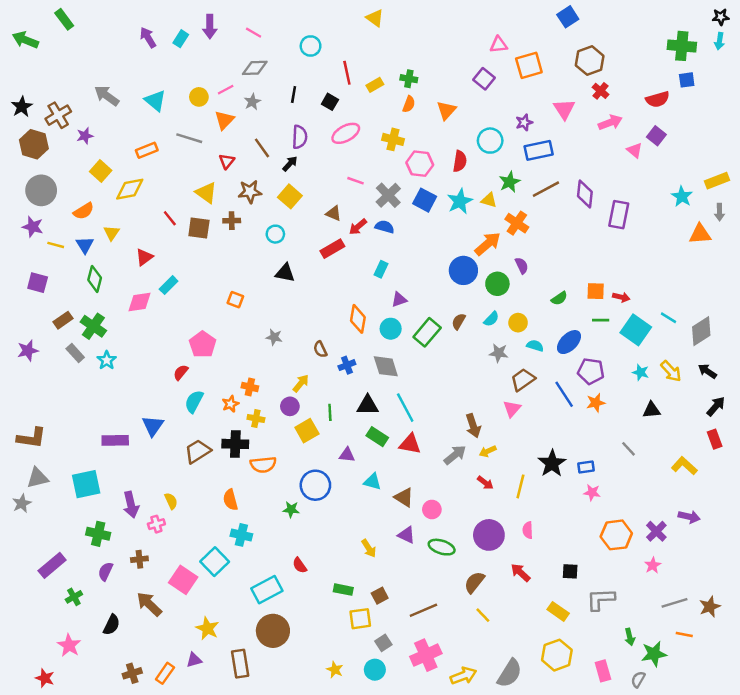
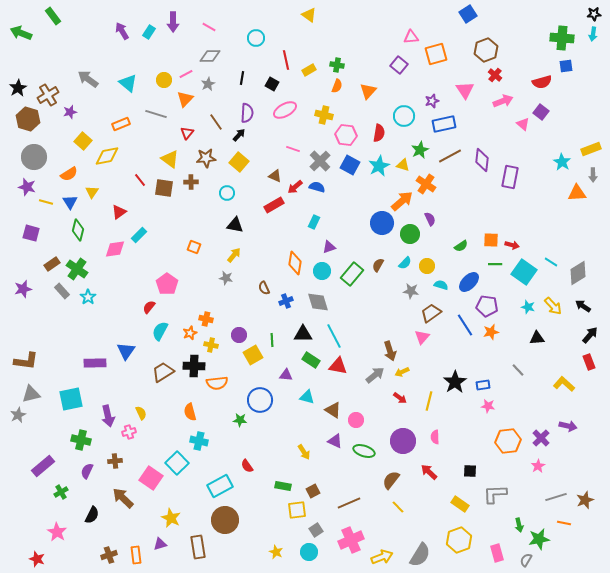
yellow arrow: (301, 383) -> (234, 255), moved
orange rectangle: (165, 673) -> (136, 555), turned -42

